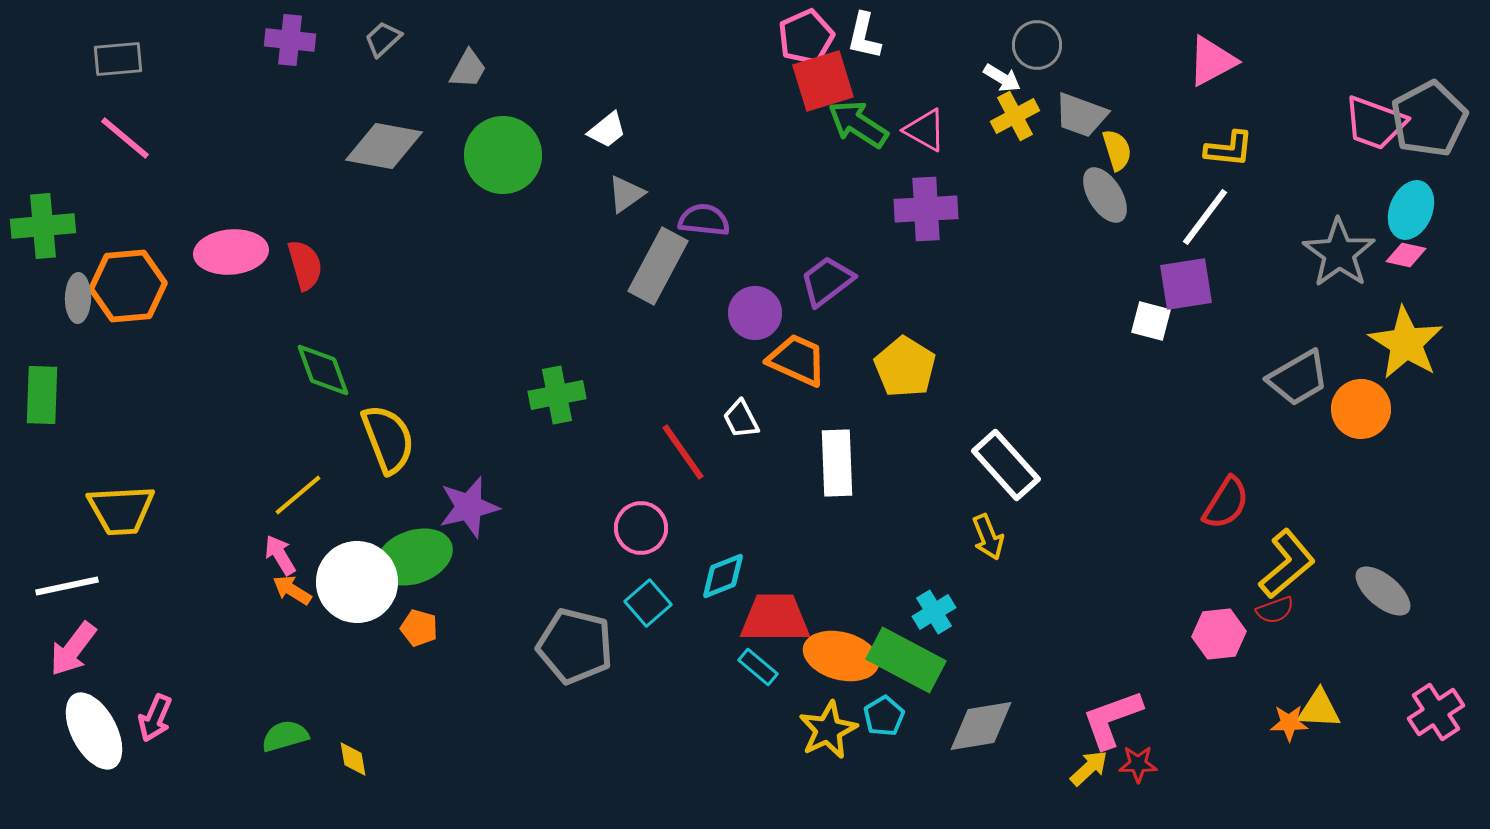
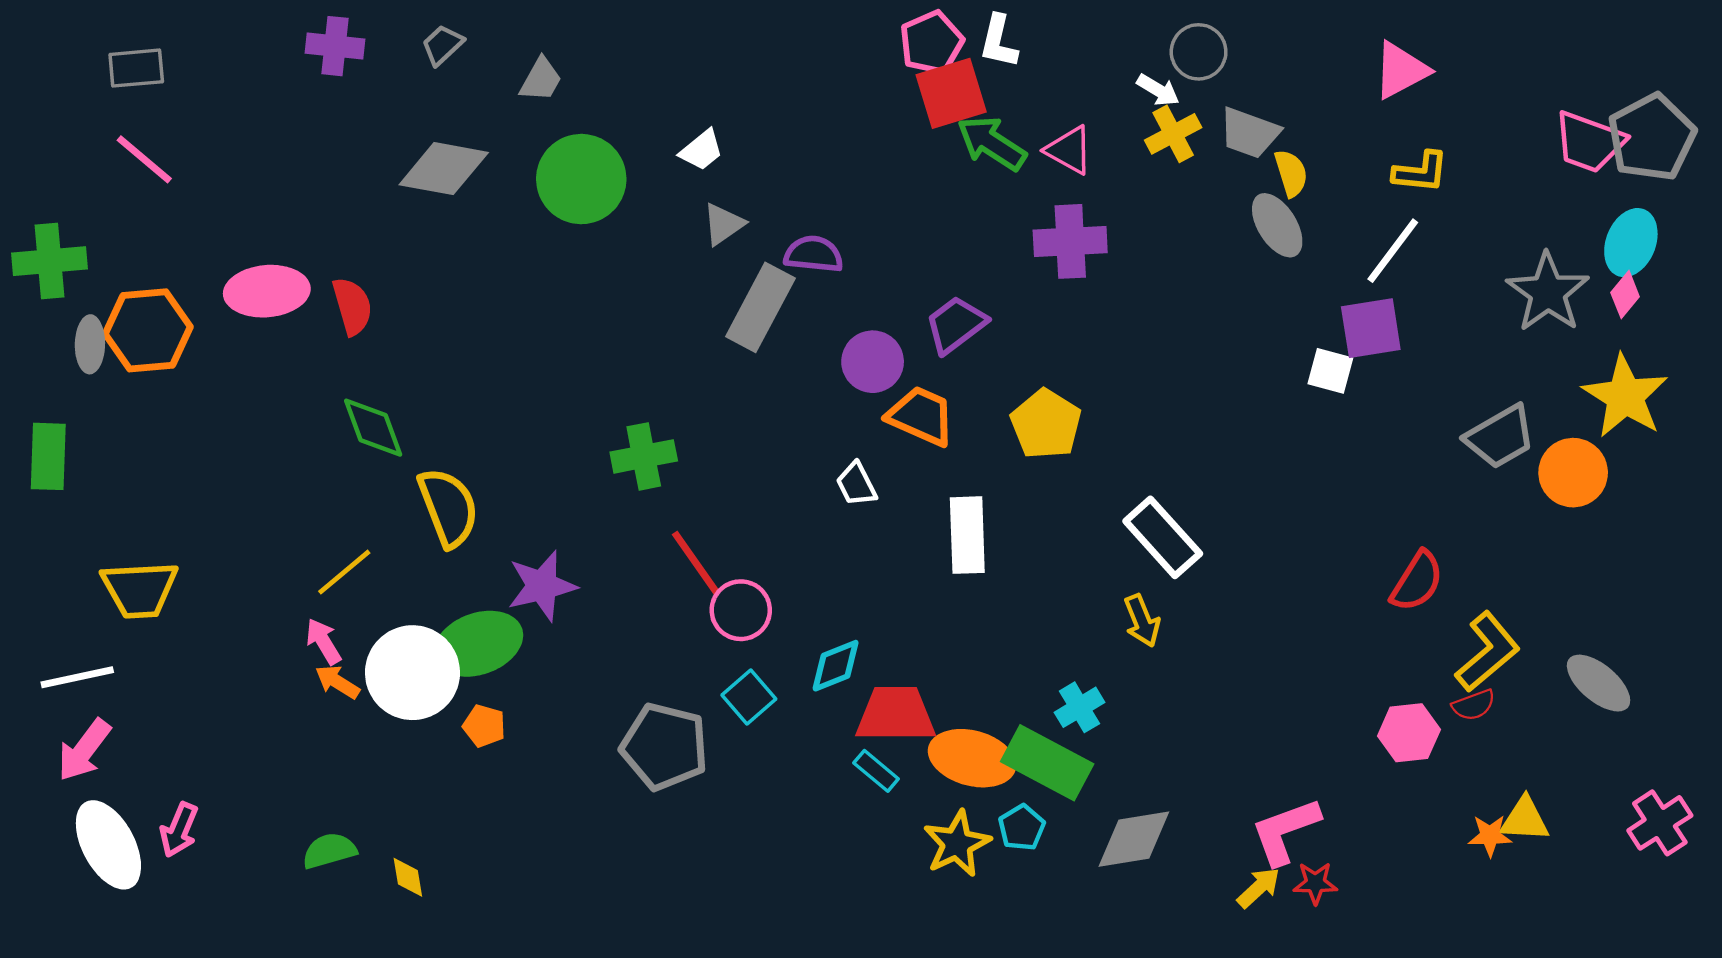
pink diamond: (1406, 255) -> (1625, 295), turned -63
red line: (683, 452) -> (696, 563), moved

